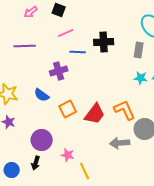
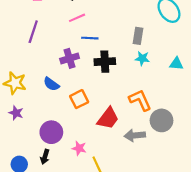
black cross: (104, 42) -> (105, 62), moved
purple line: (25, 46) -> (33, 32), turned -70
gray rectangle: (139, 50) -> (138, 36), moved
cyan star: (141, 78) -> (142, 58), moved
red trapezoid: (95, 114) -> (108, 118), moved

